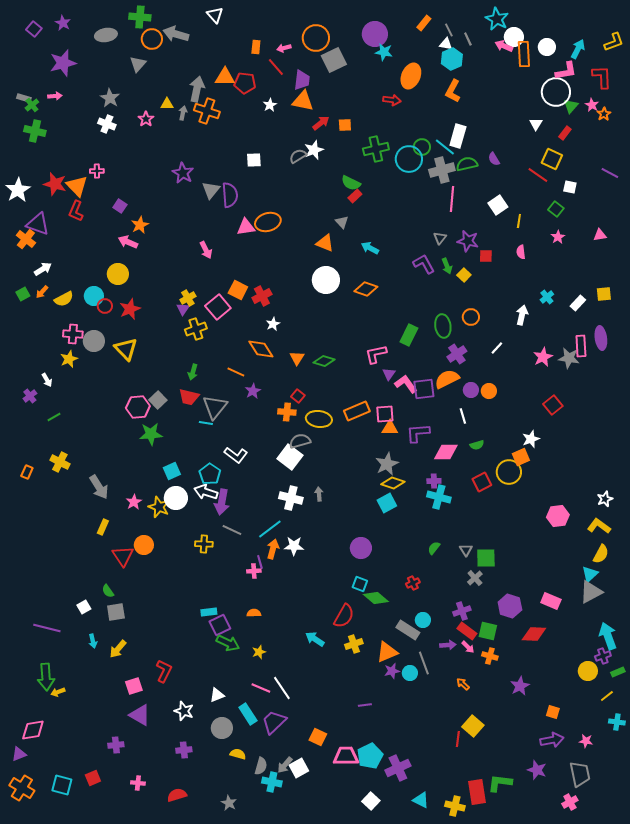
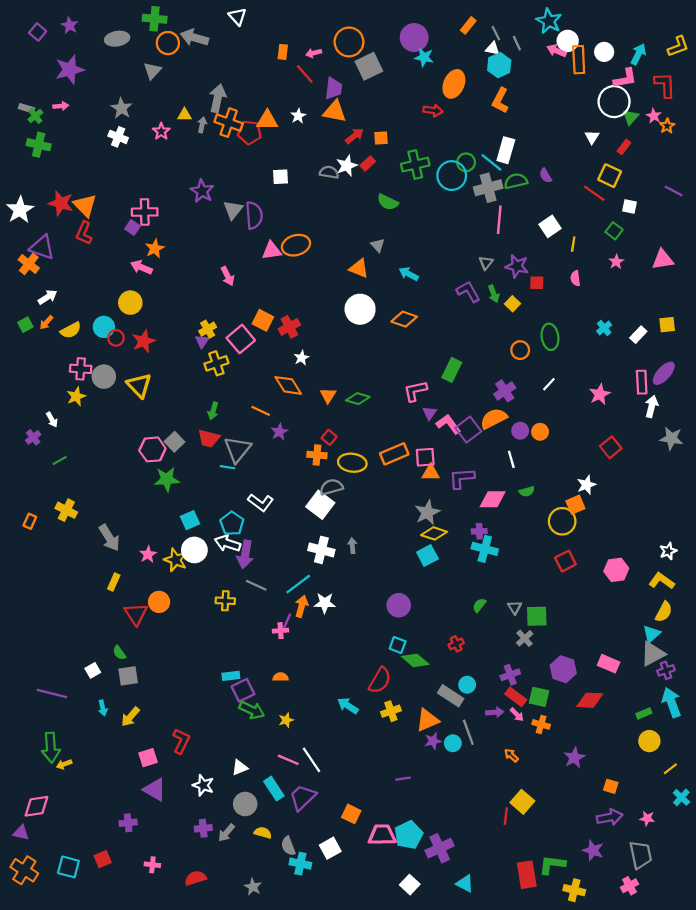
orange triangle: (225, 77) -> (267, 120), moved
red pentagon: (245, 83) -> (250, 133), moved
gray semicircle: (298, 156) -> (329, 172), turned 42
pink cross: (97, 171) -> (145, 212), moved, size x1.6
red rectangle: (355, 196) -> (368, 163), moved
pink triangle: (600, 235) -> (663, 260), size x1.5
white arrow: (522, 315) -> (652, 406), moved
green ellipse: (443, 326) -> (550, 337), moved
purple ellipse: (601, 338) -> (664, 373), turned 50
gray star: (569, 358) -> (671, 438), moved
purple square: (424, 389) -> (468, 430), turned -30
red square: (482, 482) -> (565, 561), moved
purple line: (260, 562) -> (287, 621), turned 40
purple cross: (603, 656) -> (666, 670), moved
green rectangle: (618, 672) -> (644, 713), moved
cyan cross: (617, 722) -> (681, 797), turned 35
purple triangle: (19, 754) -> (21, 833), turned 35
gray arrow: (285, 765) -> (226, 833), moved
gray semicircle: (261, 766) -> (288, 846), turned 144
yellow cross: (455, 806) -> (574, 890), moved

